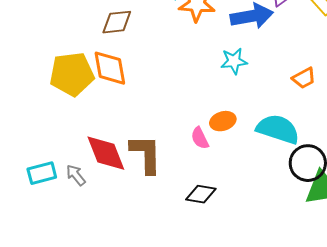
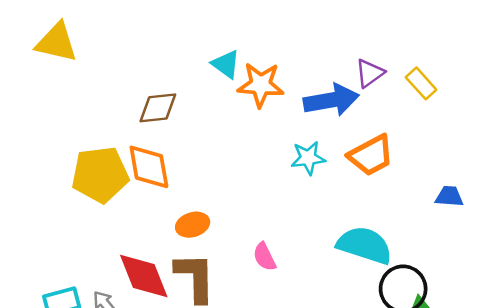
orange trapezoid: (304, 78) -> (371, 155), moved, size x1.5
orange ellipse: (223, 121) -> (193, 225), moved

